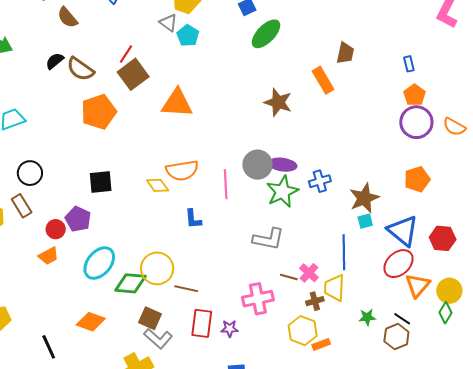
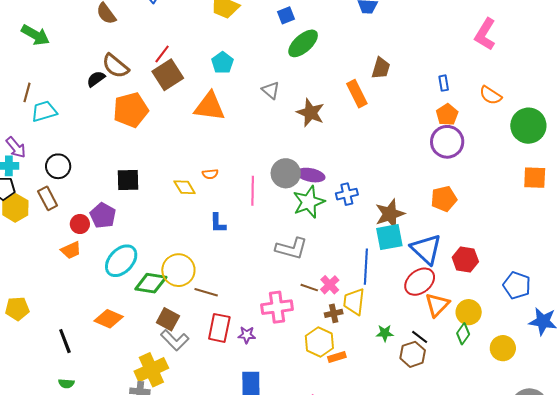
gray triangle: (168, 23) -> (271, 90), moved
cyan pentagon: (188, 36) -> (222, 63), moved
black semicircle: (55, 61) -> (96, 79), moved
orange semicircle: (454, 127) -> (491, 95), moved
orange semicircle: (182, 170) -> (210, 174), size x0.5
cyan square: (365, 221) -> (389, 237), size x1.8

